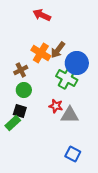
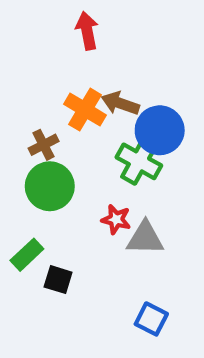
red arrow: (42, 15) -> (87, 31), turned 54
brown arrow: (58, 50) -> (120, 103), turned 72
green circle: (24, 90) -> (50, 186), size x1.5
black square: (20, 111) -> (58, 280), moved

